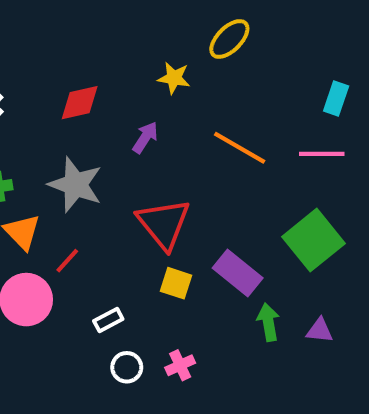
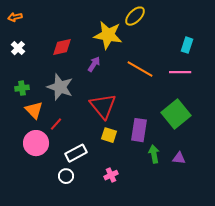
yellow star: (174, 78) -> (108, 35), size x1.8
purple rectangle: (238, 273) -> (139, 130), turned 60
white rectangle: (108, 320) -> (76, 153), size x1.5
white circle: (127, 367) -> (66, 176), moved

